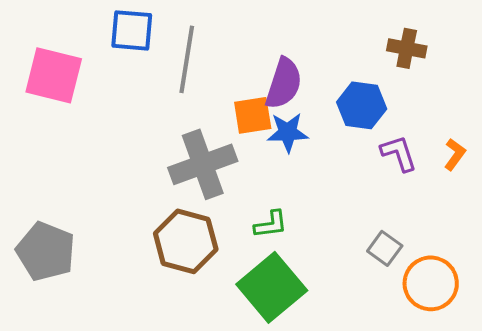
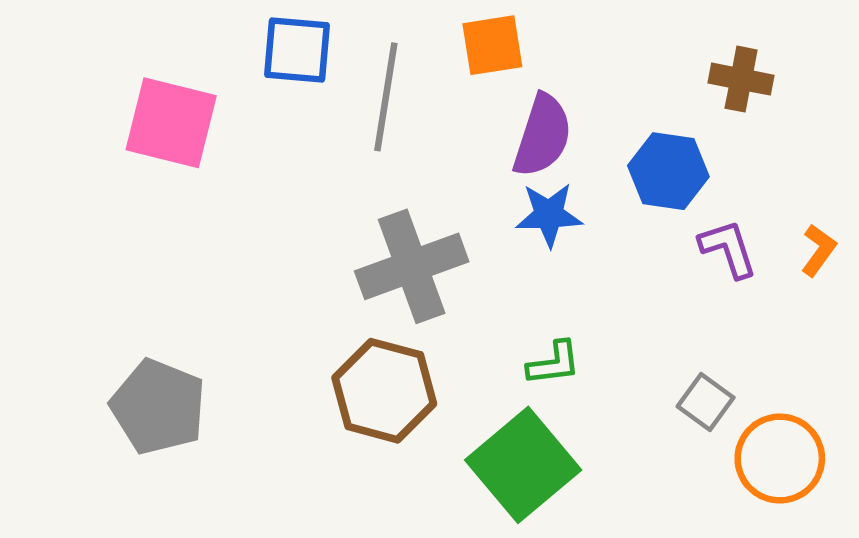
orange square: (253, 115) -> (492, 45), moved
green L-shape: (271, 224) -> (554, 363), moved

